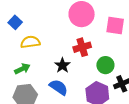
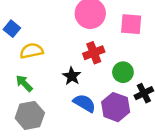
green arrow: (22, 69) -> (24, 83), turned -105
blue semicircle: (59, 87) -> (84, 103), moved

